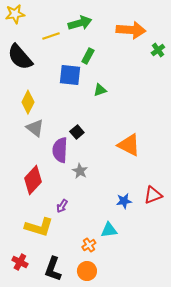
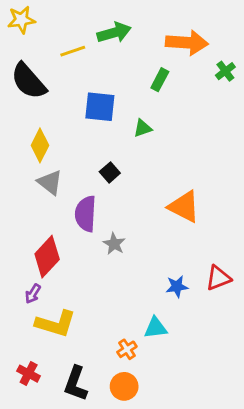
green rectangle: (88, 56) -> (160, 80), moved
black square: (77, 132) -> (110, 172), moved
purple arrow: (62, 206) -> (33, 294), moved

